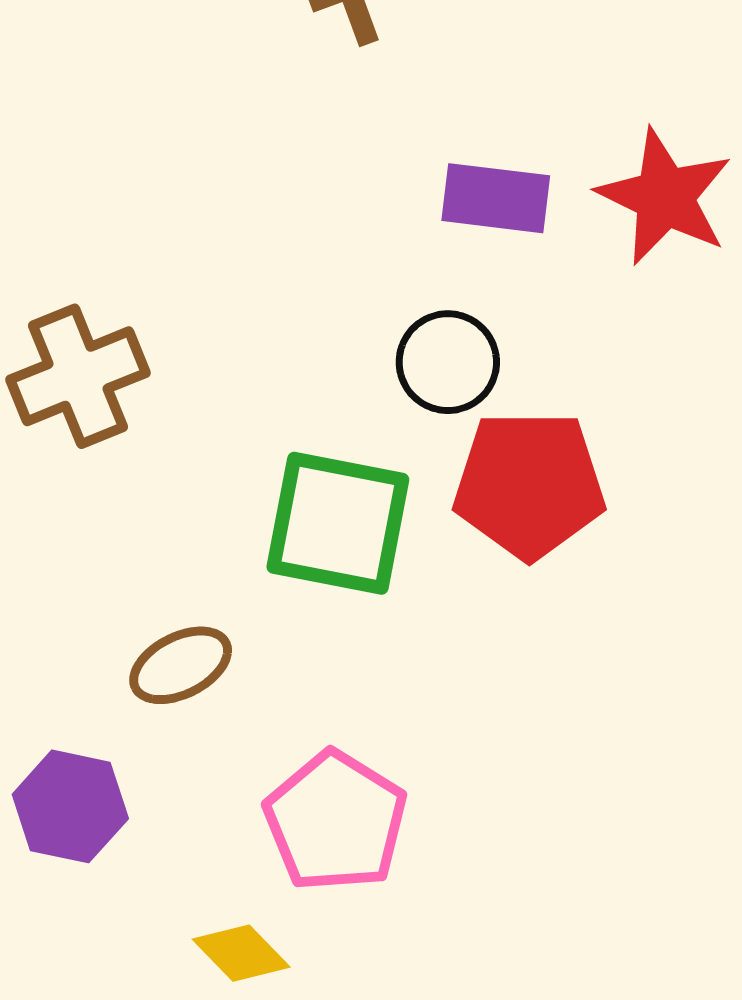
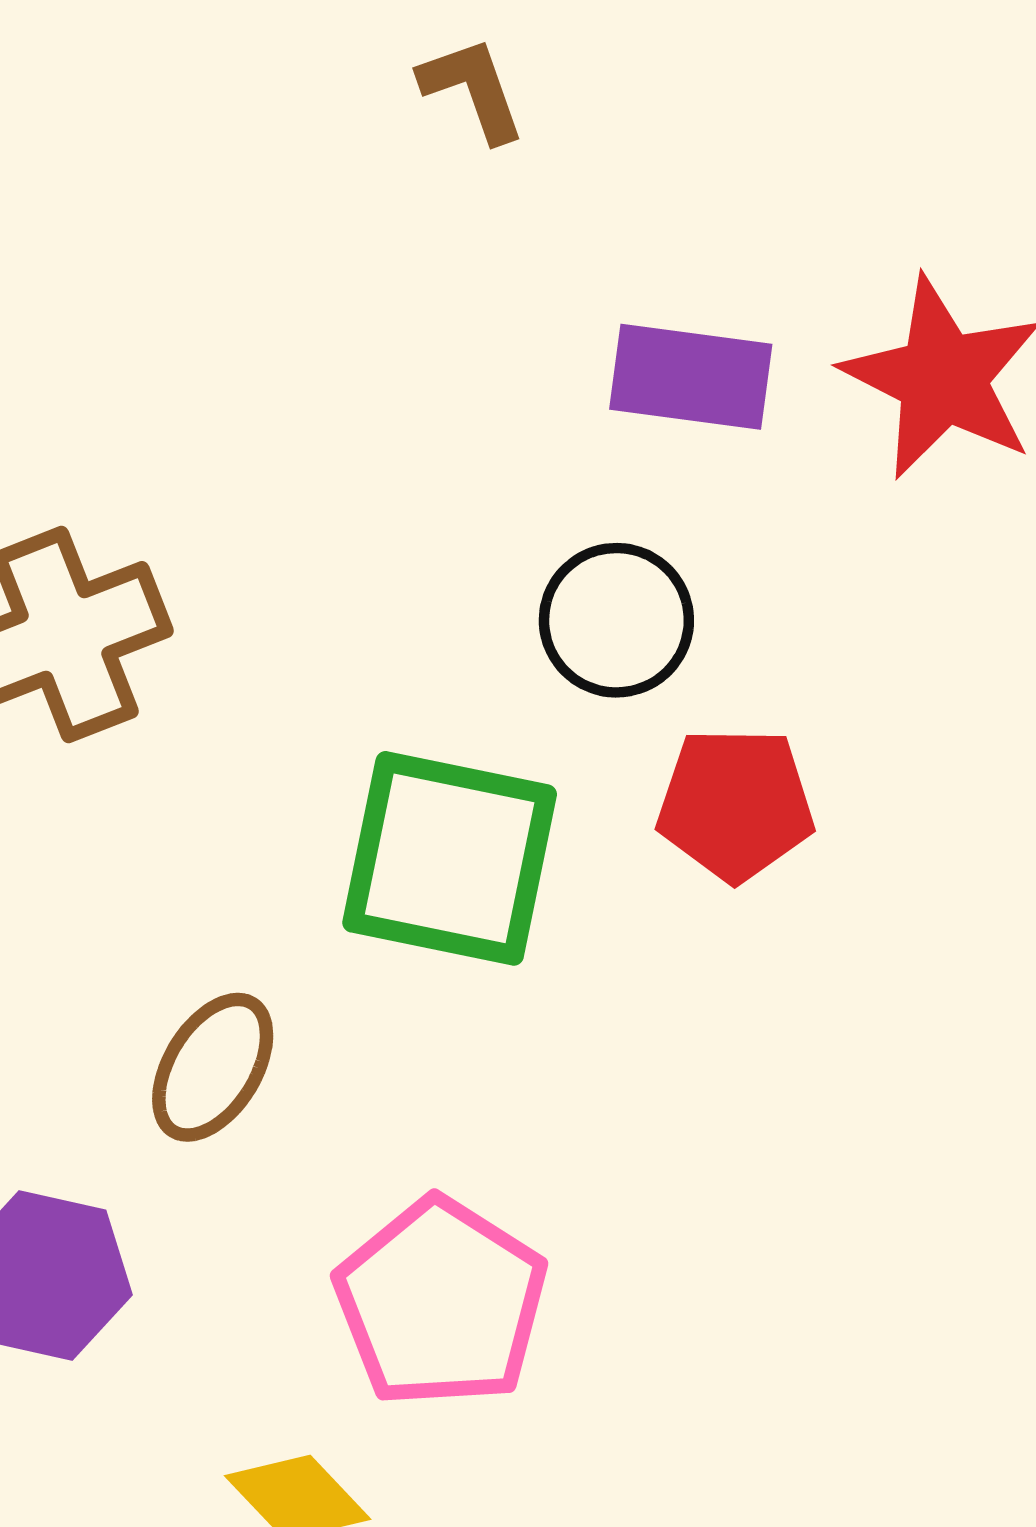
red pentagon: (529, 485) -> (735, 804), size x0.7
brown ellipse: (181, 665) -> (213, 1067), turned -32

